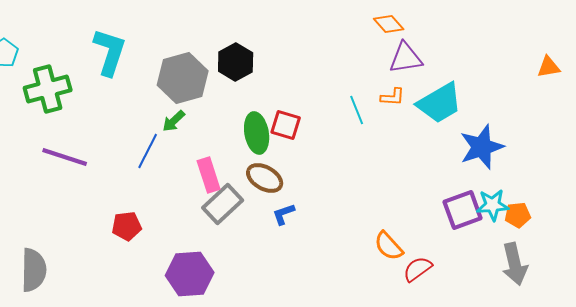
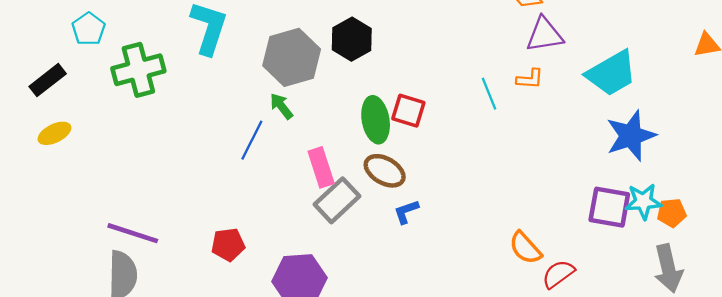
cyan trapezoid: (440, 103) -> (612, 73), moved
green arrow: (174, 121) -> (281, 106), turned 95
purple line: (65, 157) -> (133, 233), moved
purple square: (463, 210) -> (609, 207), turned 30
red pentagon: (127, 226) -> (228, 245), moved

